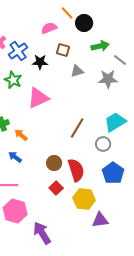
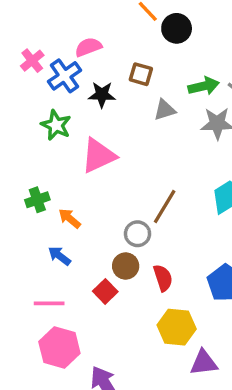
pink semicircle: (49, 28) -> (88, 47), moved
green arrow: (100, 46) -> (204, 86), moved
gray circle: (103, 144) -> (137, 234), moved
red semicircle: (76, 170) -> (163, 278), size x0.7
red square: (56, 188) -> (105, 291), moved

